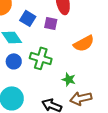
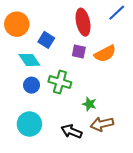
purple square: (51, 23) -> (79, 51), moved
orange semicircle: (84, 43) -> (105, 54), moved

